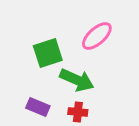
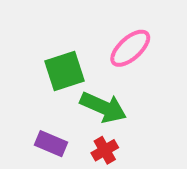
red cross: (78, 112) -> (105, 150), turned -36

